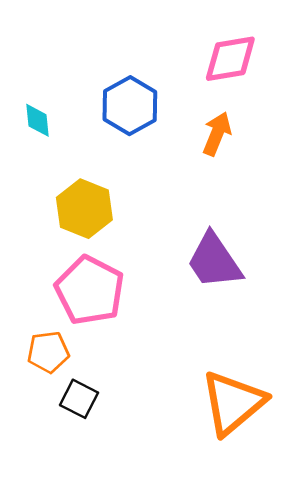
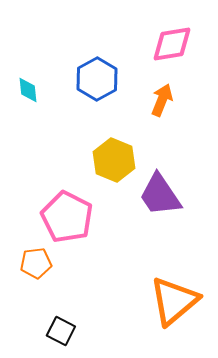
yellow hexagon: (84, 209) -> (114, 160), moved
black square: (79, 399) -> (61, 331), moved

